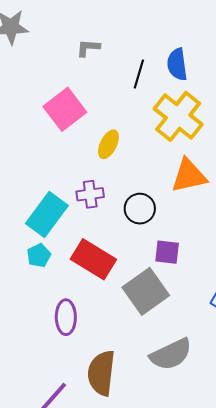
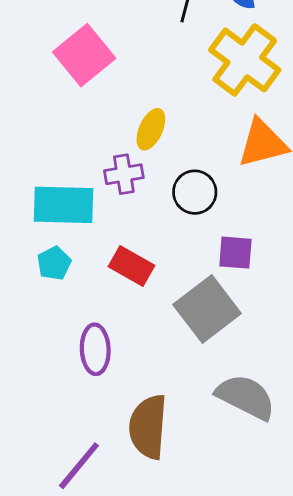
yellow ellipse: (108, 144) -> (151, 129), moved
cyan rectangle: (47, 214) -> (64, 205), turned 57
red rectangle: (93, 259) -> (132, 266), size x0.7
gray semicircle: (171, 354) -> (246, 397), turned -126

